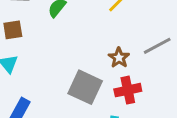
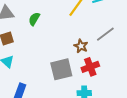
gray square: (85, 87) -> (61, 69), turned -30

